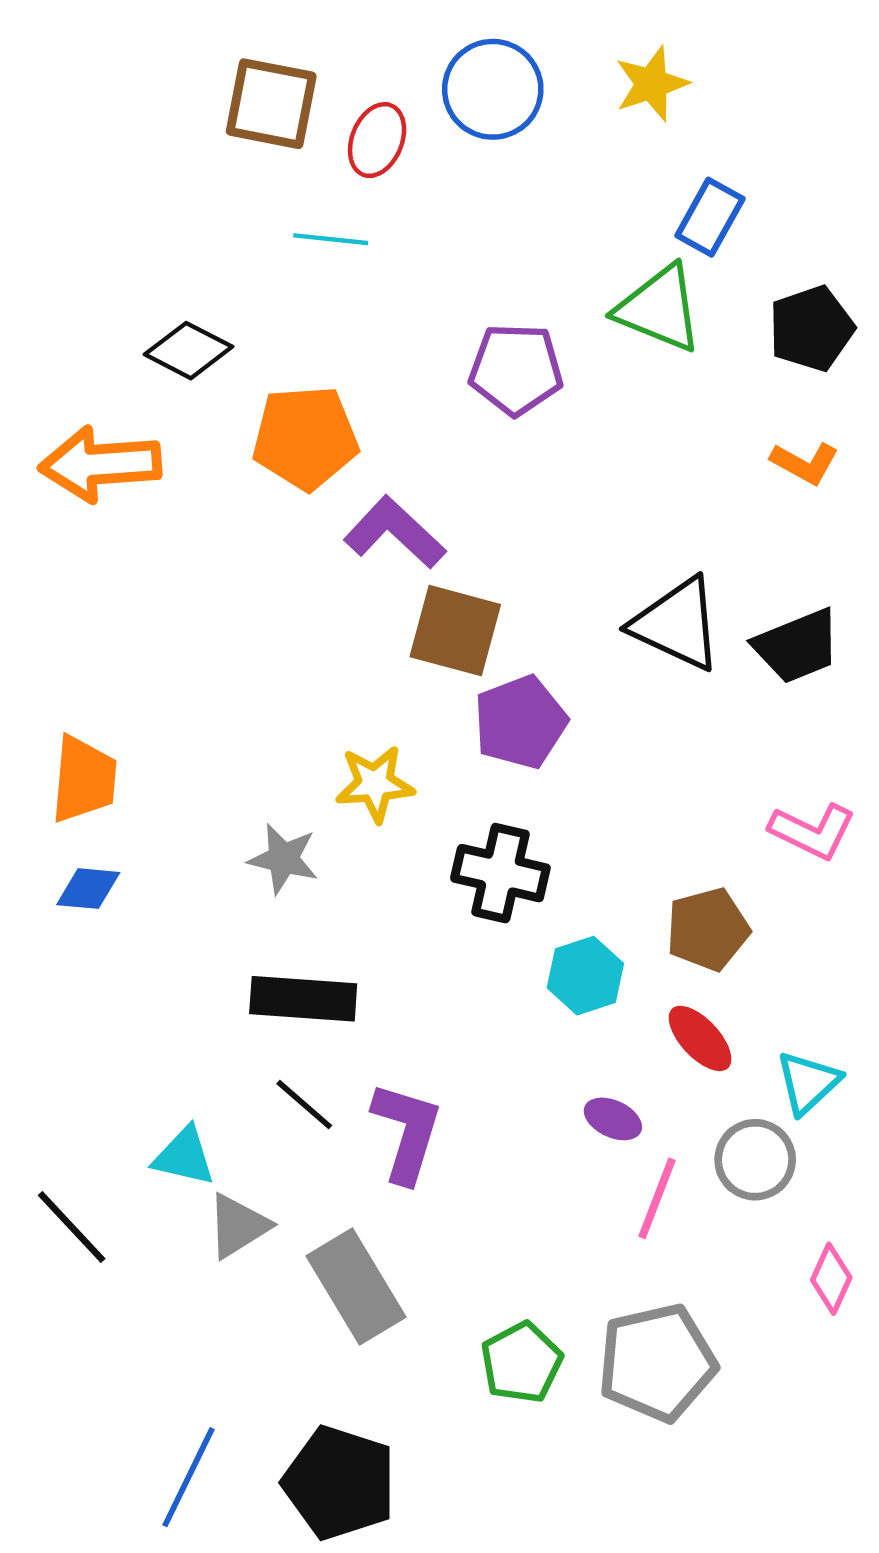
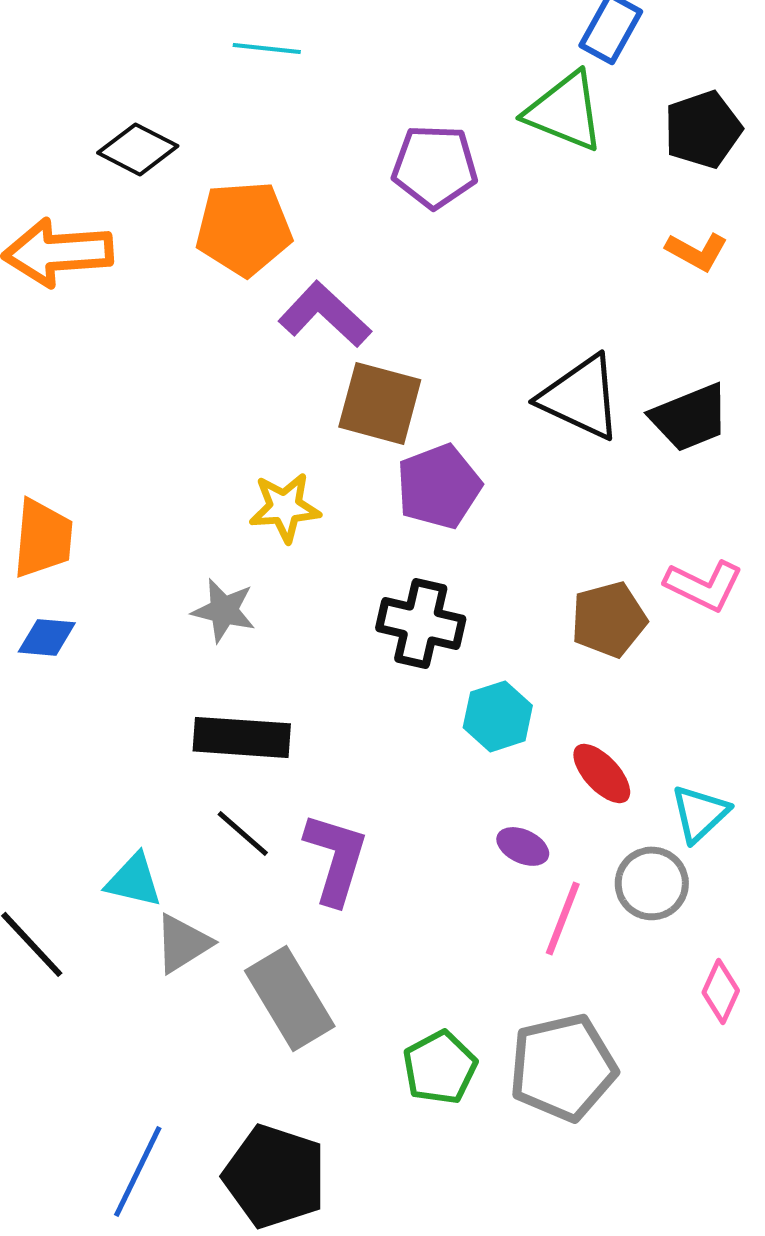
yellow star: (375, 784) -> (285, 507), moved
brown pentagon: (708, 929) -> (609, 619), moved

